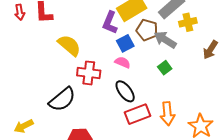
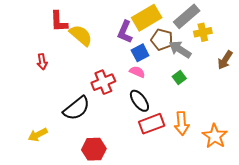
red arrow: (20, 12) -> (42, 62), moved
yellow semicircle: (69, 45) -> (81, 35), moved
red cross: (89, 73) -> (103, 82), turned -30

